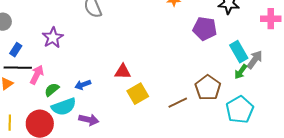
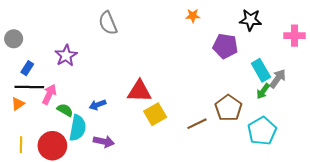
red triangle: (123, 72) -> (139, 91), size x1.4
green semicircle: (52, 90) -> (65, 110), turned 70
cyan semicircle: (64, 107) -> (78, 128), turned -60

